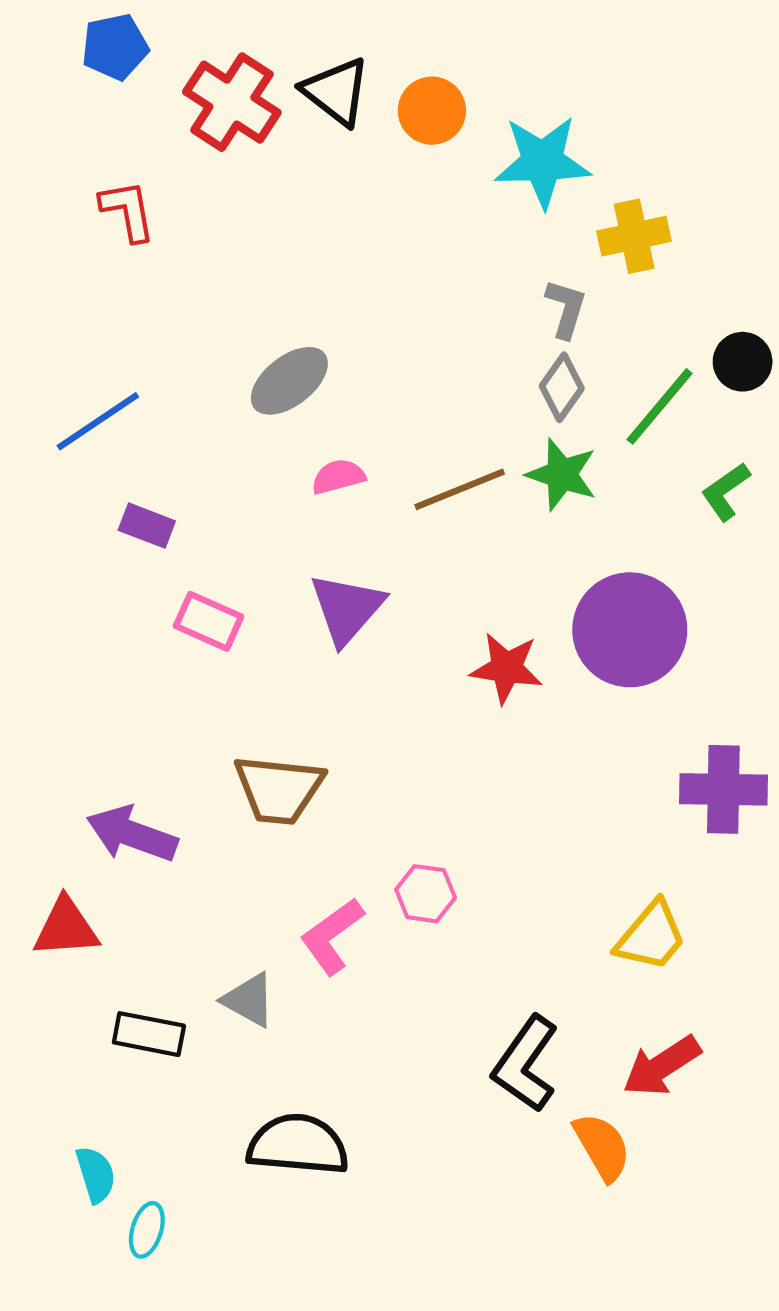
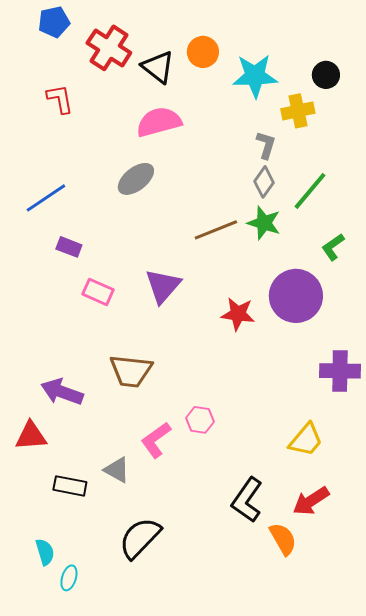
black triangle: (336, 91) -> (158, 67), moved
black circle: (743, 362) -> (326, 75), moved
pink semicircle: (338, 477) -> (159, 122), moved, size x1.8
green L-shape: (726, 491) -> (333, 247), moved
black semicircle: (298, 1145) -> (140, 538), turned -51

